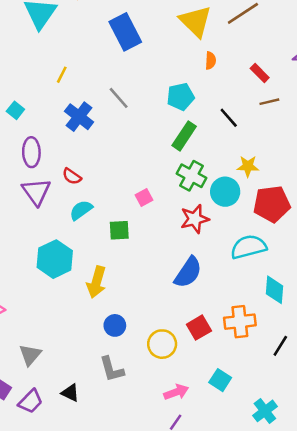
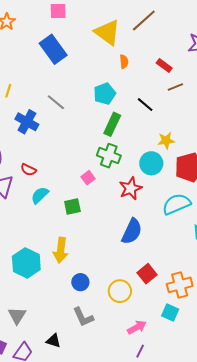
green cross: (191, 176) -> (109, 156), moved
cyan hexagon: (55, 259) -> (26, 263), moved
orange cross: (240, 322) -> (180, 285), moved

